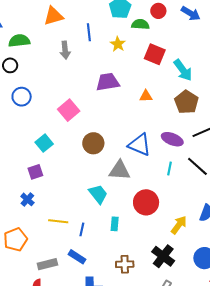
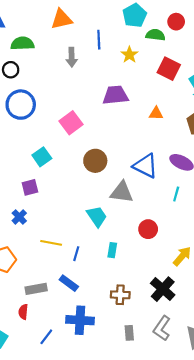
blue circle: (22, 97) -> (21, 105), size x1.4
red circle: (146, 202) -> (148, 229), size x0.7

